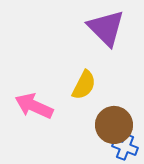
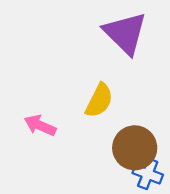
pink arrow: (34, 106) -> (40, 125), size x0.7

